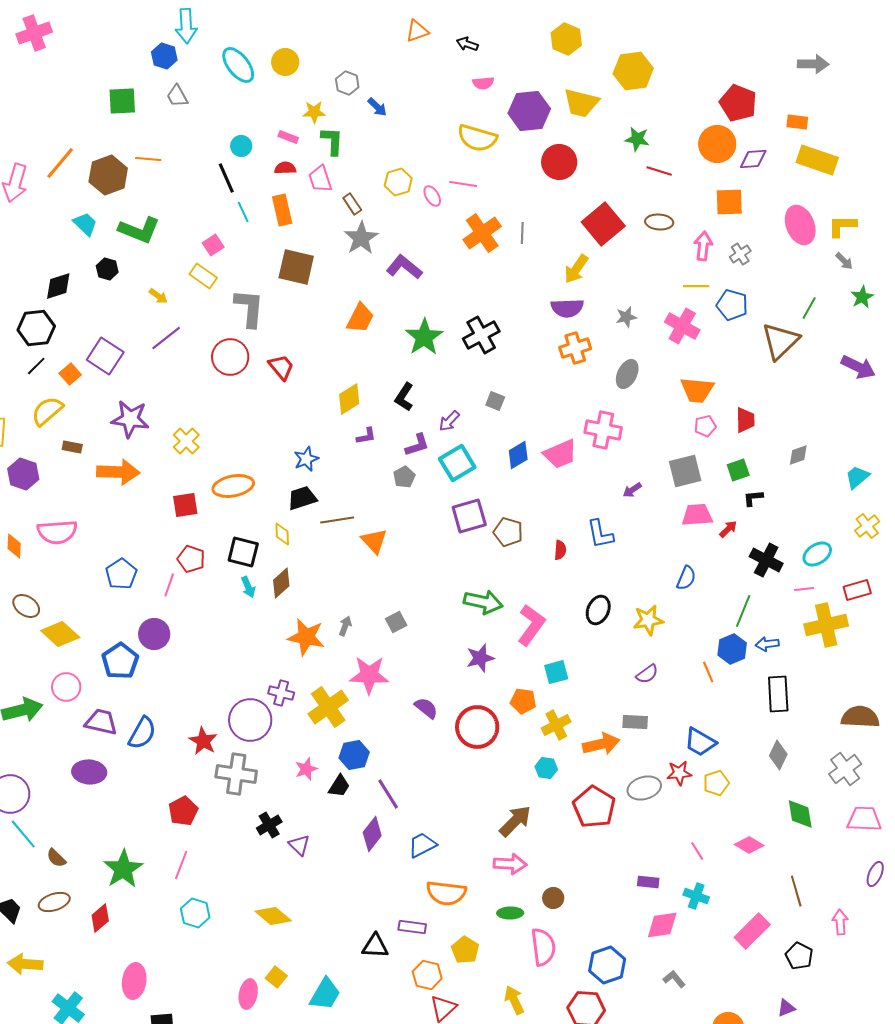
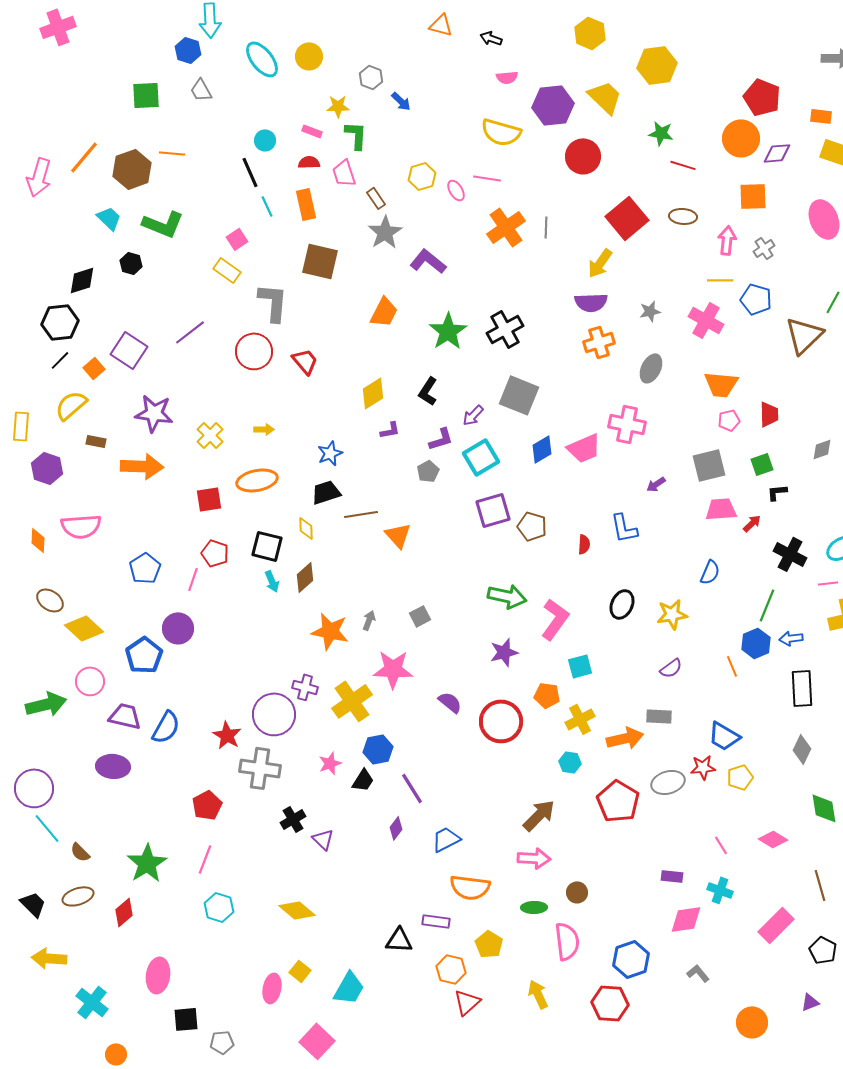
orange triangle: (417, 31) -> (441, 25), turned 35
yellow trapezoid: (581, 103) -> (605, 97), turned -150
yellow arrow: (158, 296) -> (264, 429), moved, turned -36
gray square: (495, 401) -> (519, 395), size x2.0
purple diamond: (372, 834) -> (396, 828), size x0.7

